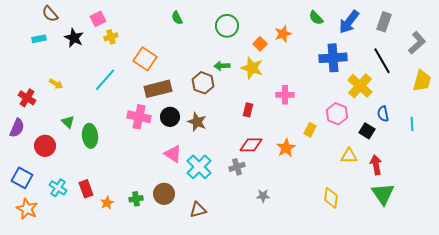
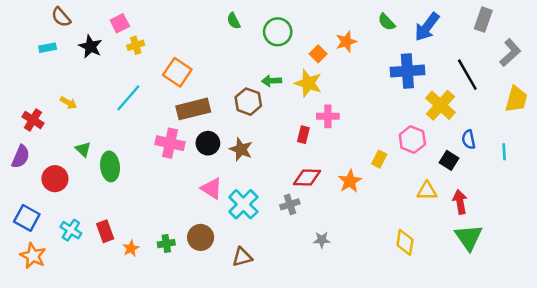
green semicircle: (177, 18) -> (234, 21), moved
gray rectangle: (384, 22) -> (483, 20), moved
pink cross: (285, 95) -> (328, 116), moved

